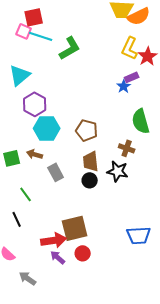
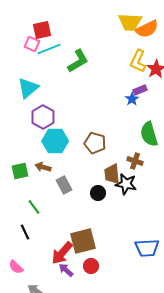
cyan line: (41, 36) -> (49, 49), turned -40
brown trapezoid: (91, 161) -> (112, 174), moved
red arrow: (54, 240) -> (62, 253), turned 140

